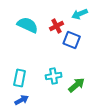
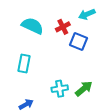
cyan cross: (54, 76) -> (60, 89), moved
cyan rectangle: (20, 78) -> (24, 63), moved

